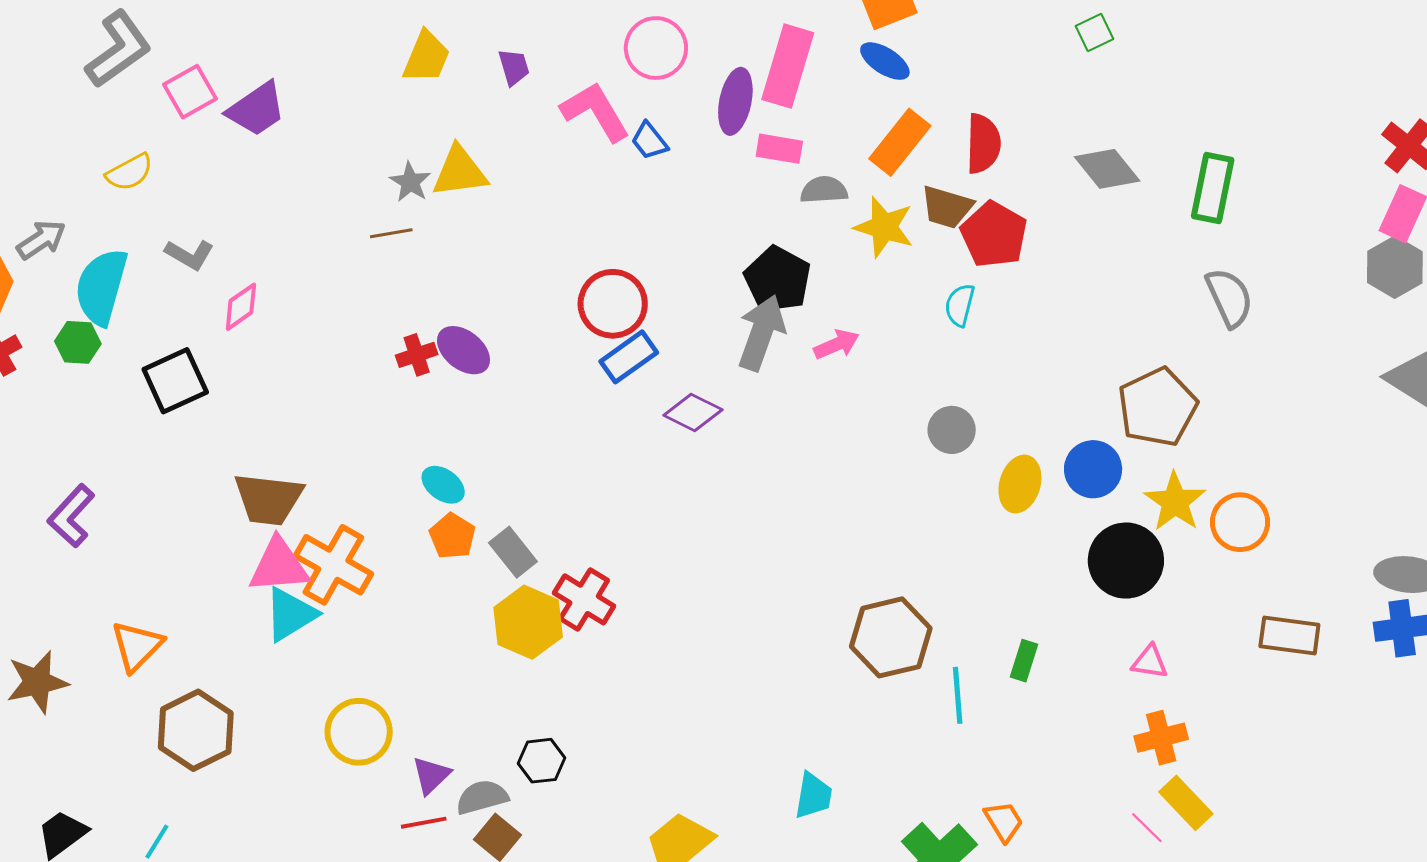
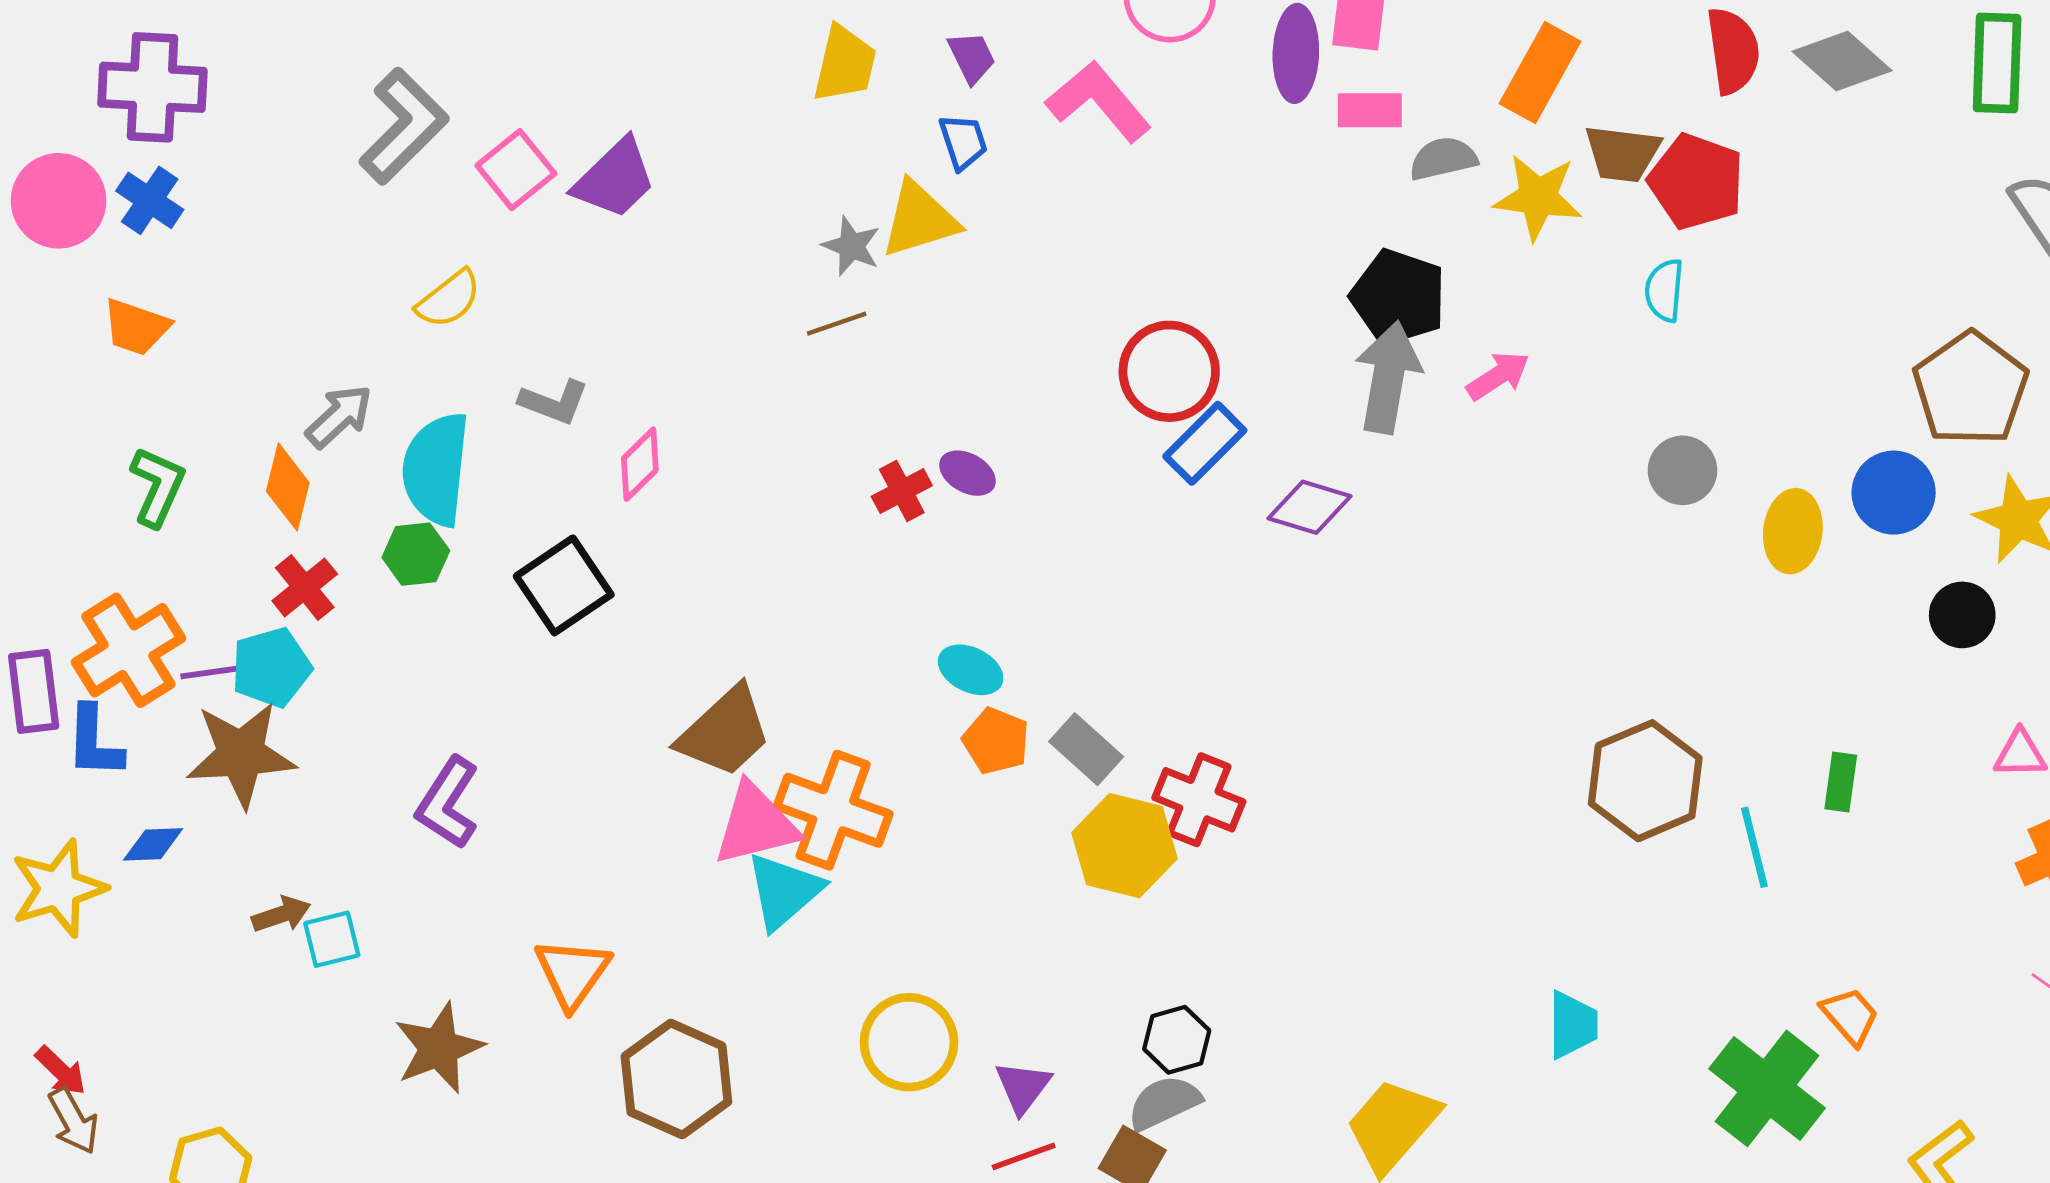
blue trapezoid: (649, 141) -> (963, 142), moved, turned -150
red semicircle: (983, 144) -> (1733, 51), moved
purple ellipse: (463, 350) -> (967, 473), size x0.7
brown trapezoid: (268, 499) -> (725, 732), turned -40
black circle: (1126, 561) -> (1962, 615), size x0.6
gray semicircle: (482, 797) -> (1164, 1103), moved

